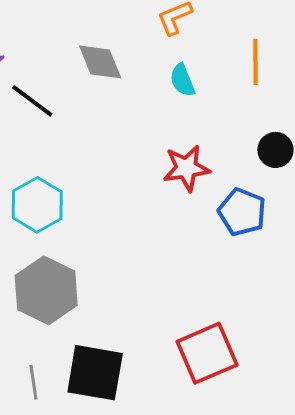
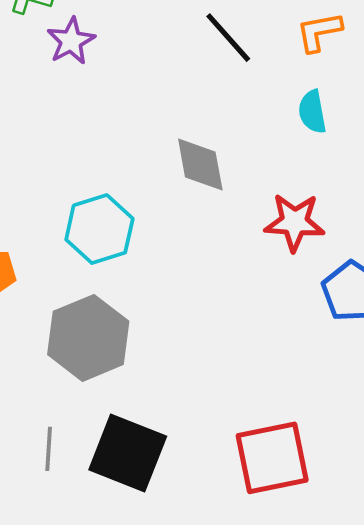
gray diamond: (100, 62) -> (200, 164), moved
black line: (32, 101) -> (228, 38), moved

